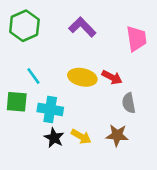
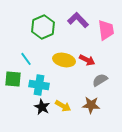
green hexagon: (24, 26) -> (43, 27), moved
purple L-shape: (82, 27) -> (78, 20), moved
gray semicircle: (129, 103) -> (100, 80), turned 70

